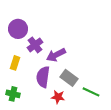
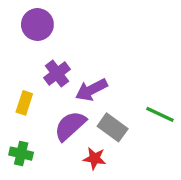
purple circle: (18, 29) -> (37, 25), moved
purple semicircle: (43, 77) -> (70, 126), turned 40
green line: (91, 92) -> (160, 114), moved

